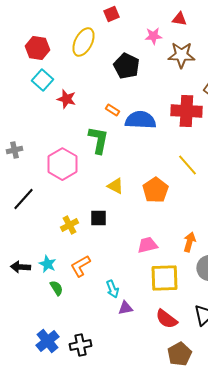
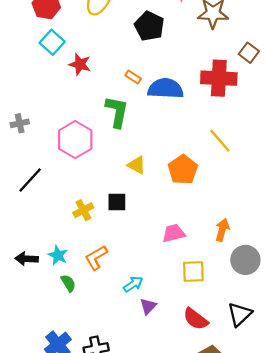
yellow square: (164, 278) -> (193, 271), size x0.7
cyan arrow: (112, 289) -> (133, 284), turned -102
purple triangle: (125, 308) -> (148, 306), turned -35

